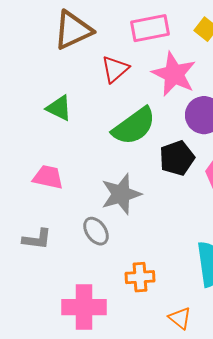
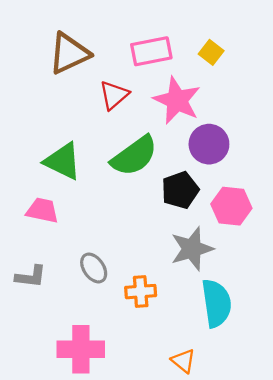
green triangle: (59, 108) -> (63, 161), moved, size x1.4
gray star: (121, 194) -> (192, 249), moved
orange cross: (140, 277) -> (141, 292), moved

